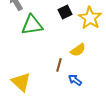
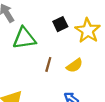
brown line: (59, 65) -> (48, 64), moved

